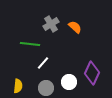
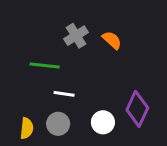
white line: (43, 63) -> (64, 94), turned 56
gray circle: (46, 88) -> (58, 124), moved

